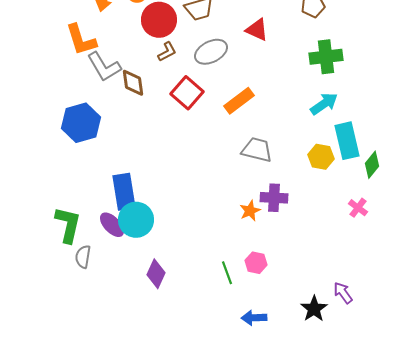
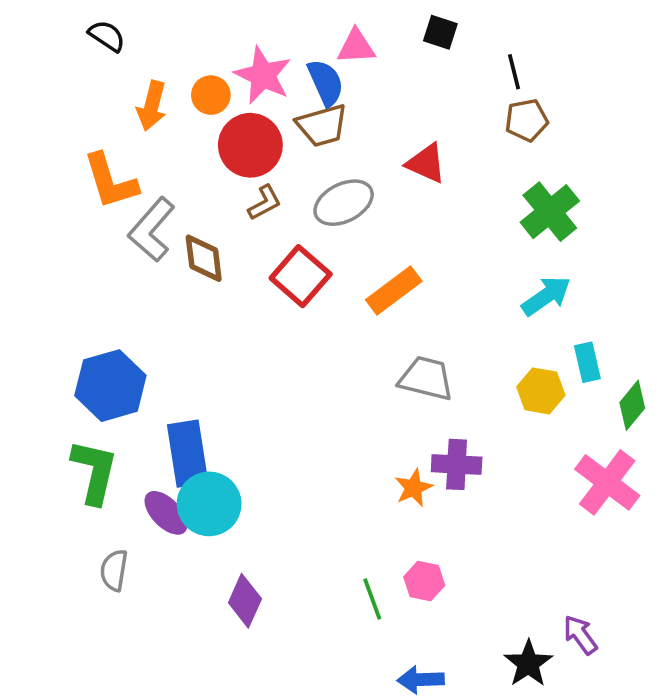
green cross: (326, 57) -> (550, 212), turned -32
gray L-shape: (104, 67) -> (152, 230), turned 72
blue hexagon: (81, 123) -> (110, 386), moved
cyan rectangle: (347, 141) -> (587, 362), size x0.6
pink cross: (358, 208) -> (607, 482), size x1.8
green L-shape: (68, 225) -> (94, 472), moved

